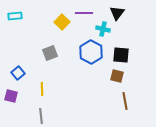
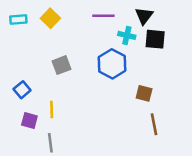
yellow square: (62, 22) -> (50, 18), moved
black square: (121, 55) -> (155, 39), moved
purple square: (11, 96) -> (29, 121), moved

